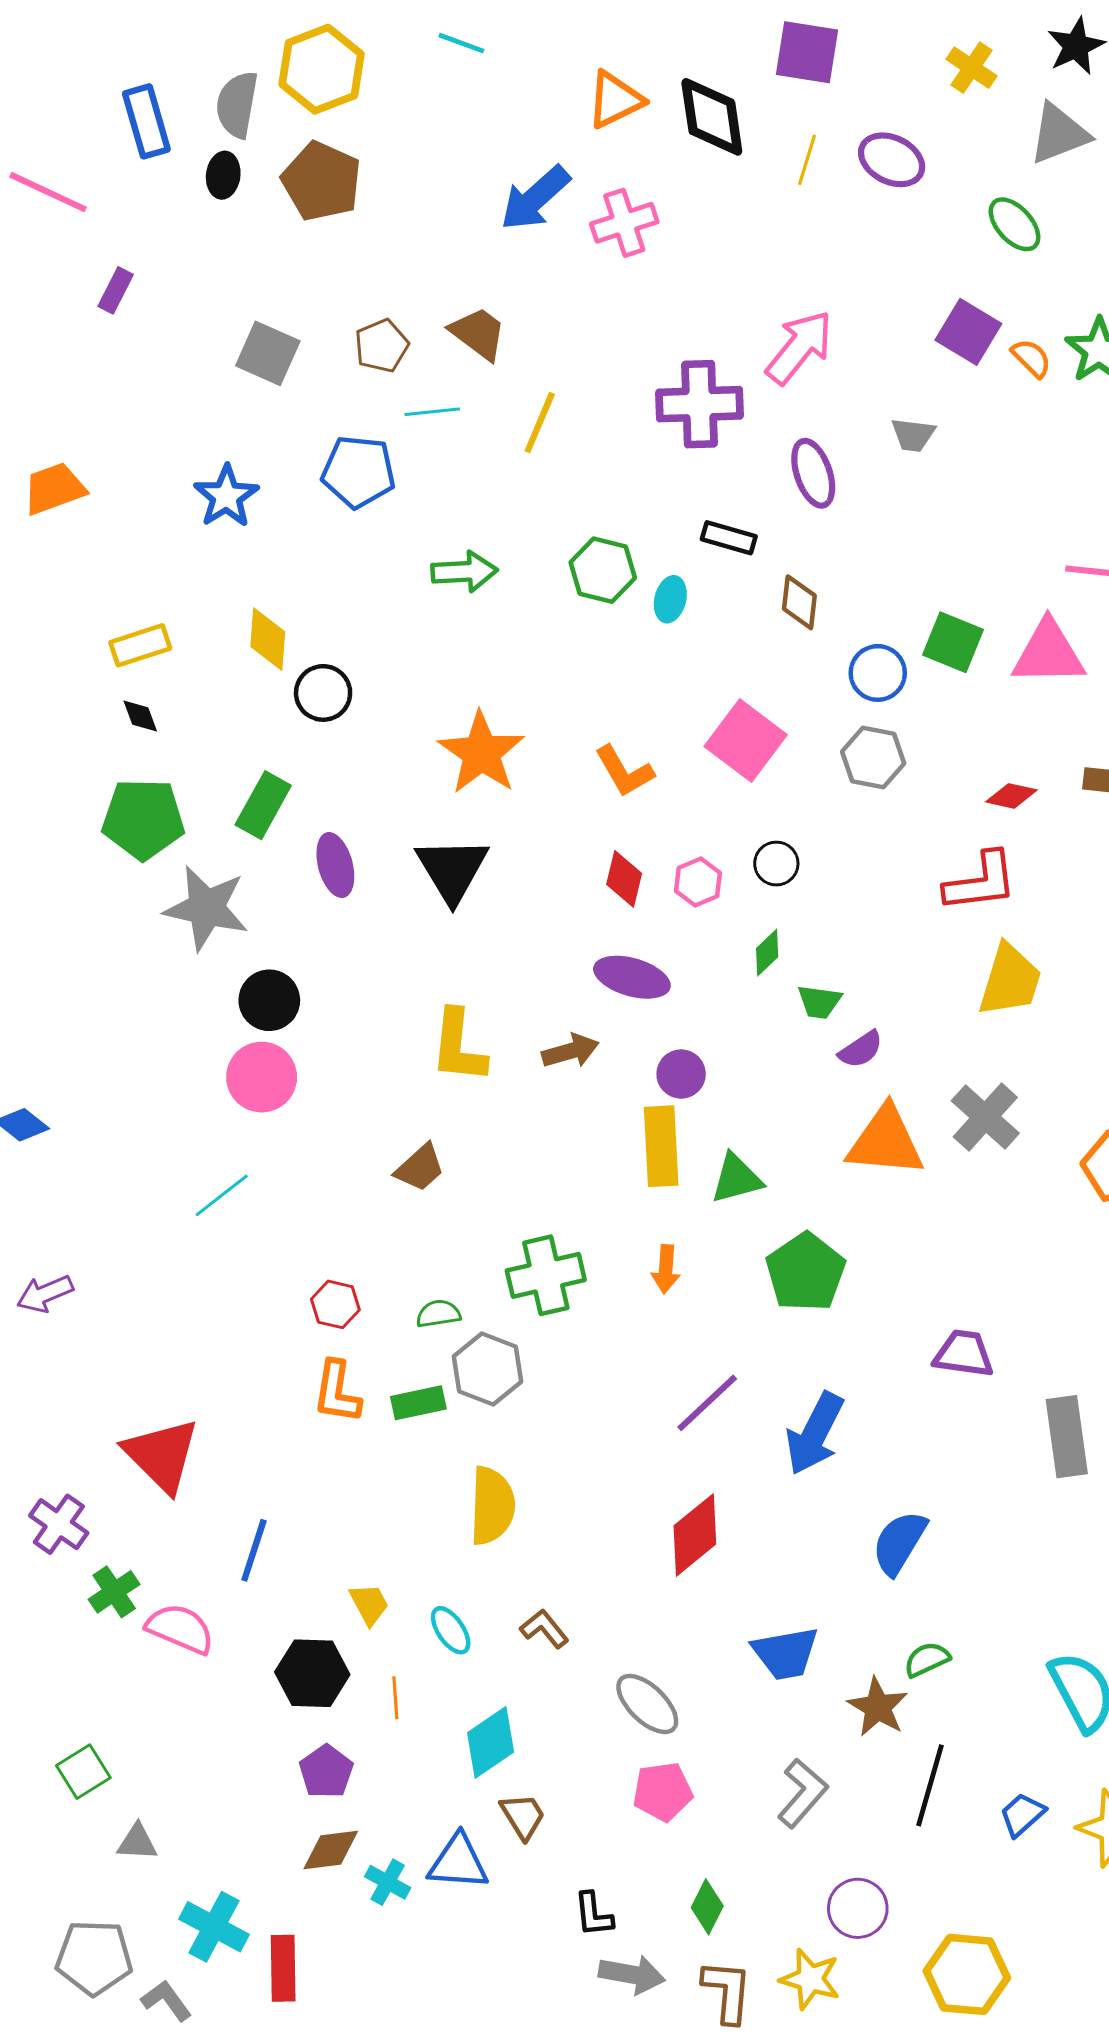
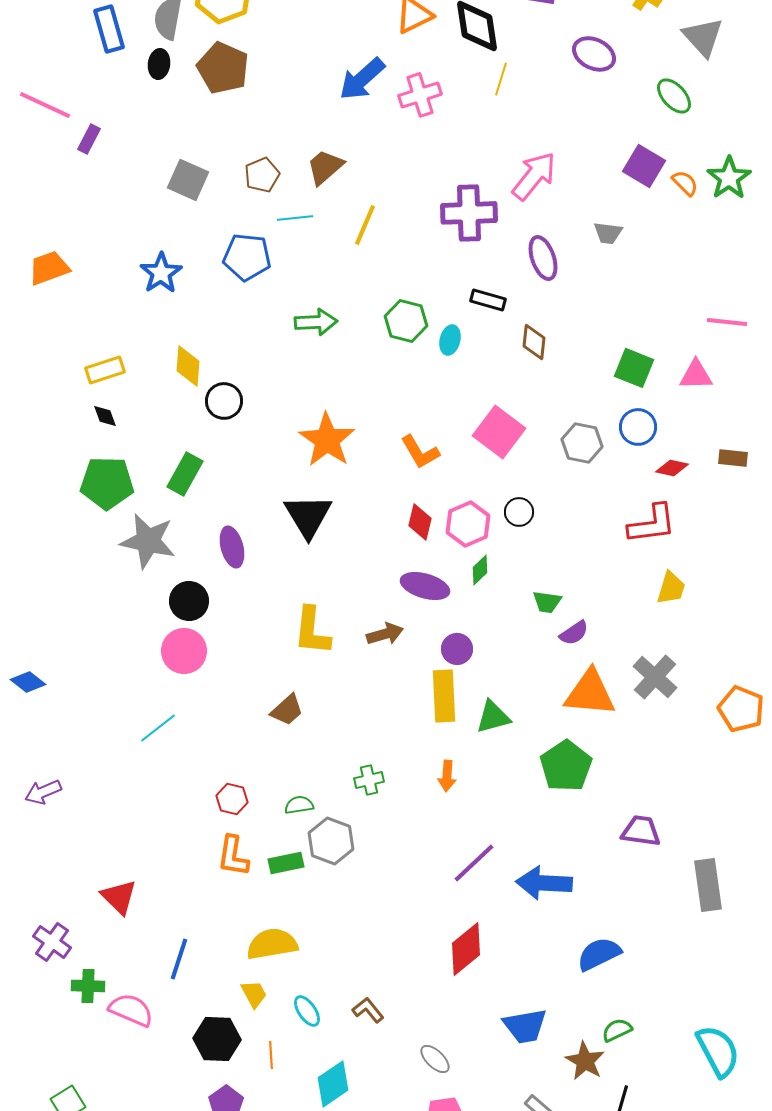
gray triangle: (1059, 134) -> (703, 37), turned -51
yellow line: (807, 160) -> (501, 79), moved
pink line: (48, 192) -> (45, 105), moved
brown trapezoid: (478, 333) -> (325, 167), turned -78
pink triangle: (1048, 653) -> (696, 375), size x0.7
blue circle: (878, 673) -> (638, 427), moved
purple ellipse: (335, 865) -> (232, 547), moved
pink hexagon: (698, 882) -> (468, 524), size x1.4
green diamond: (767, 953) -> (480, 570), moved
yellow trapezoid: (1010, 980) -> (671, 588), size x0.7
green pentagon: (806, 1272) -> (566, 766), moved
green cross: (546, 1275) -> (369, 780), size x0.6
blue arrow: (815, 1434) -> (544, 883), turned 66
red triangle: (162, 1455) -> (119, 897), size x0.7
yellow semicircle: (492, 1506) -> (272, 944), moved, turned -102
blue semicircle: (899, 1543) -> (599, 954), turned 33
green cross: (114, 1592) -> (88, 986), turned 36
gray ellipse: (647, 1704) -> (435, 1059), size x0.7

